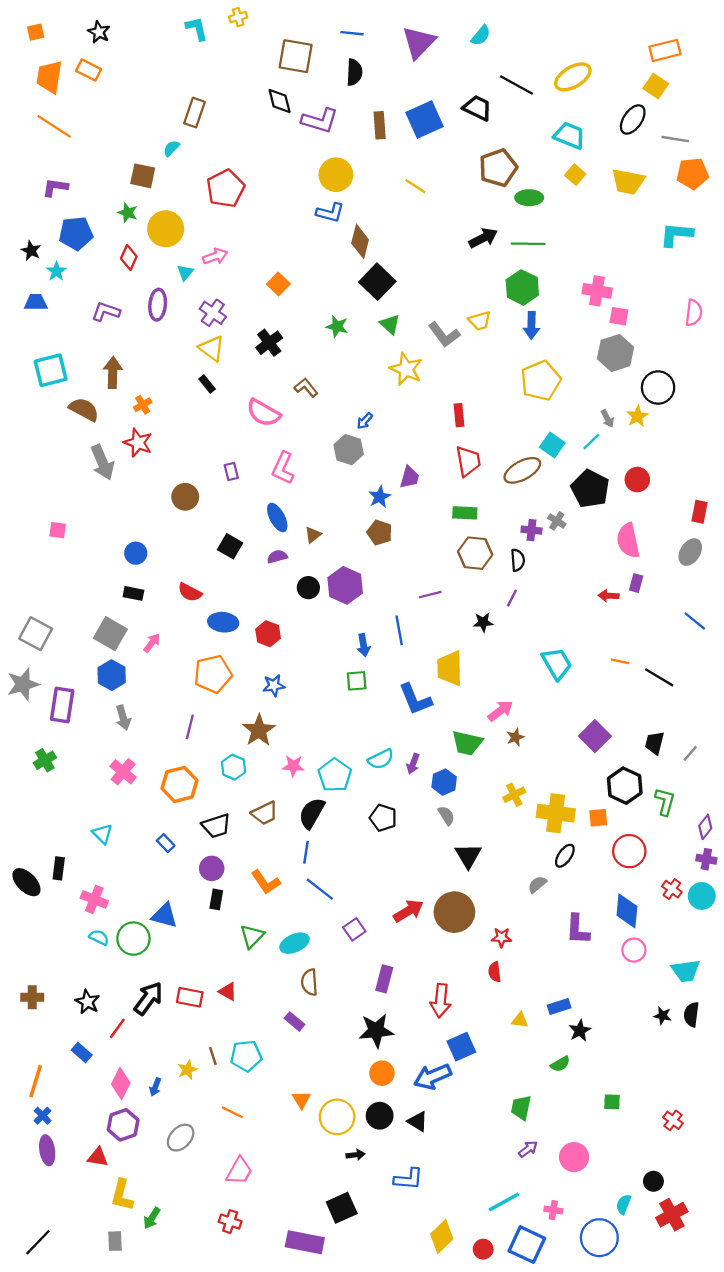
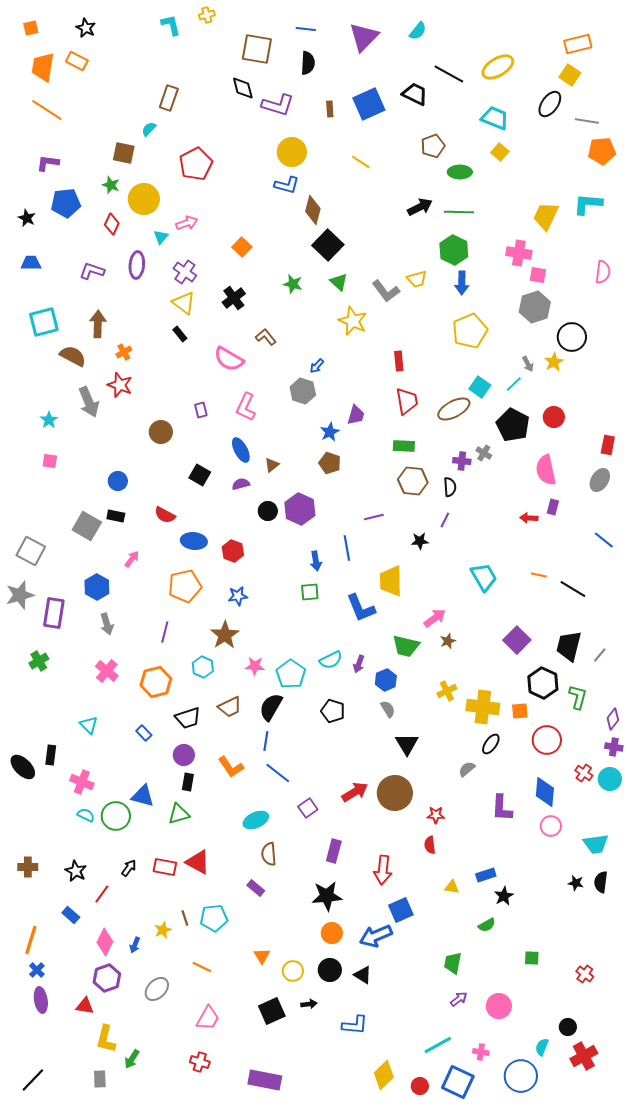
brown rectangle: (380, 125) -> (330, 109), size x0.7
brown pentagon: (498, 168) -> (433, 146), size x0.7
yellow trapezoid: (628, 182) -> (546, 216), moved, turned 104
cyan star: (56, 271) -> (49, 420), moved
gray square: (110, 634) -> (87, 526), moved
black trapezoid: (655, 743) -> (569, 646), size x1.5
green triangle: (252, 936) -> (179, 814), moved, turned 30
red triangle: (228, 991) -> (198, 862), size x1.5
black arrow: (148, 998) -> (129, 868), size x0.6
yellow circle: (337, 1117) -> (293, 971), size x0.7
black square: (342, 1208) -> (272, 1011), moved

